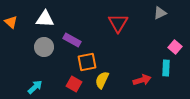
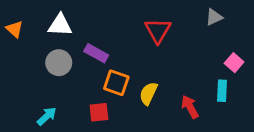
orange square: (87, 62) -> (116, 83), turned 30
yellow semicircle: (102, 80) -> (148, 93), moved
red arrow: (142, 80) -> (190, 107), turned -102
red square: (74, 84) -> (99, 112), turned -35

